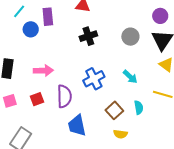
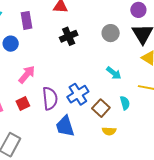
blue circle: (31, 29) -> (11, 44), moved
pink arrow: (43, 71) -> (27, 74), turned -42
blue cross: (94, 79) -> (78, 94), moved

